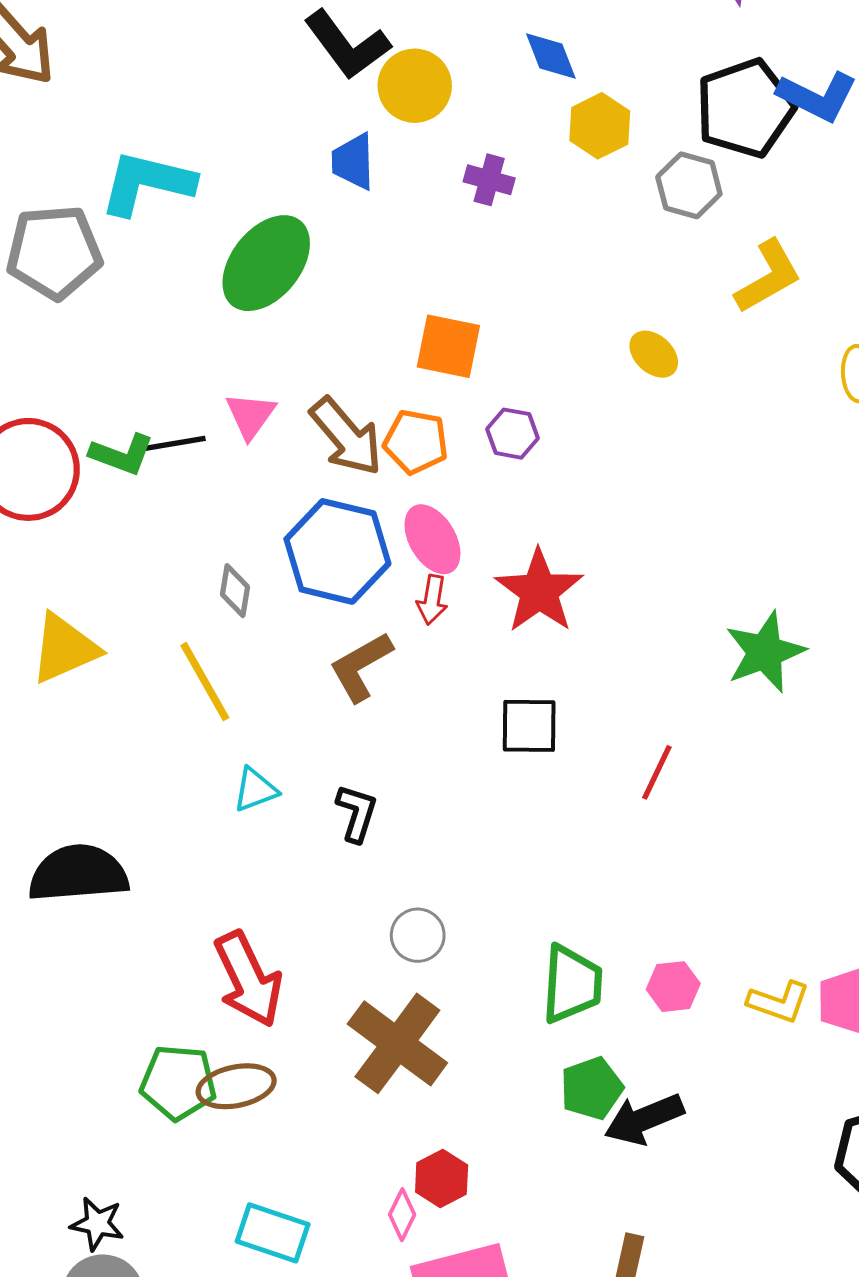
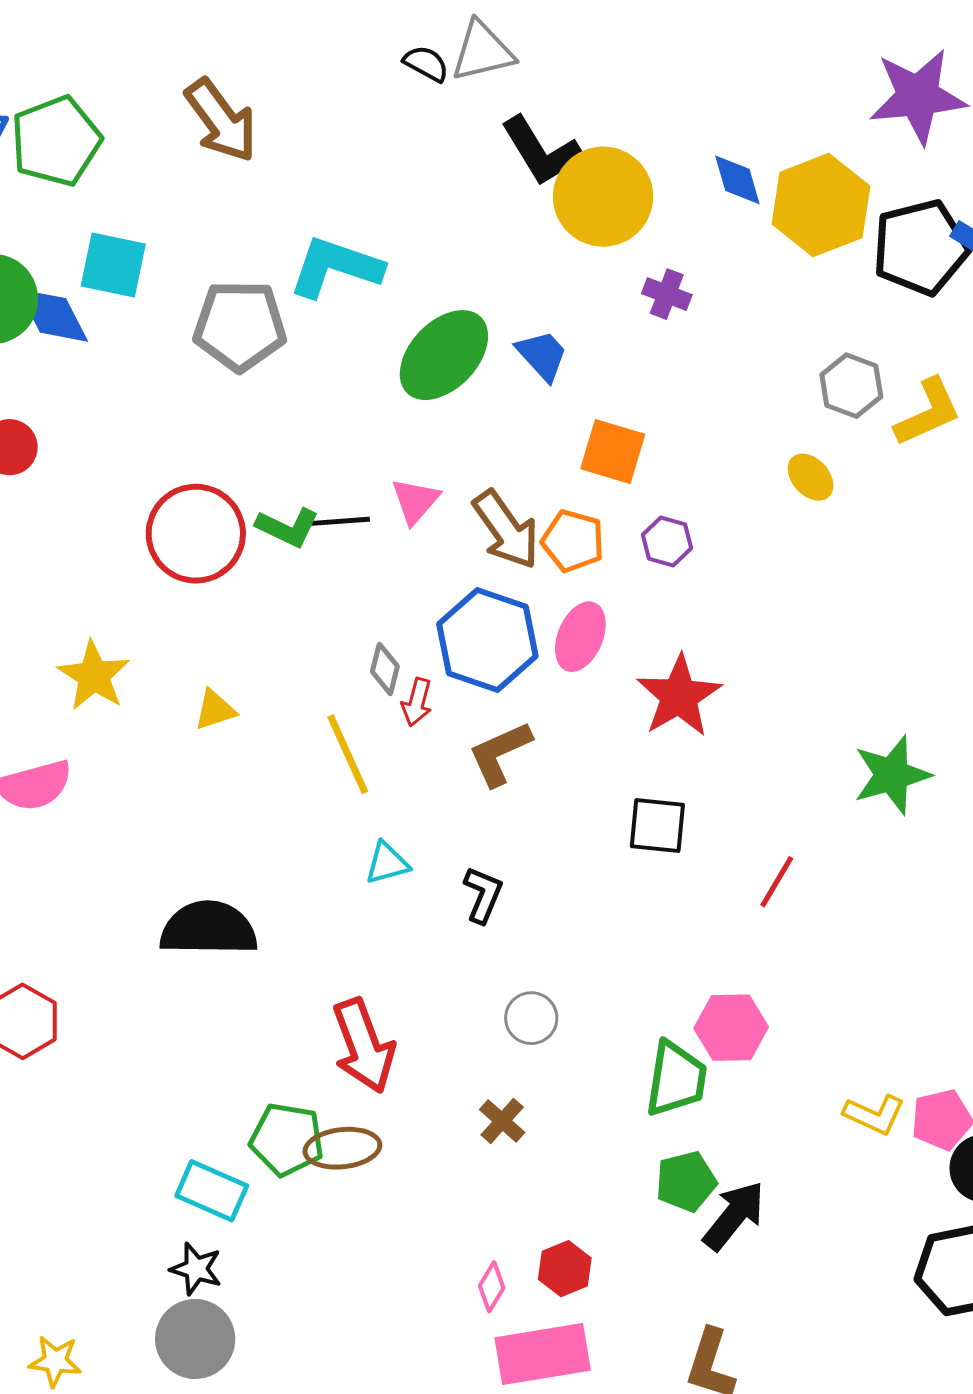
yellow circle: (415, 86) -> (603, 197), size x1.4
yellow hexagon: (600, 126) -> (821, 205), moved, size x1.6
blue trapezoid: (353, 162) -> (542, 355), moved, turned 134
gray hexagon: (689, 185) -> (851, 386), moved
pink ellipse: (432, 539) -> (580, 637), turned 48
red arrow: (432, 600) -> (417, 702), moved
yellow triangle: (64, 648) -> (215, 710), size x0.6
pink hexagon: (673, 987) -> (731, 1028), moved, size x1.4
brown cross: (397, 1043) -> (502, 1121), size x0.5
black arrow: (644, 1119) -> (734, 1216), turned 146
red hexagon: (442, 1178) -> (565, 1269), moved
cyan rectangle: (273, 1233) -> (212, 1191), moved

